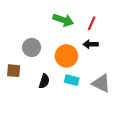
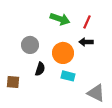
brown square: (14, 71) -> (13, 82), moved
black semicircle: (44, 81) -> (40, 69), moved
gray triangle: (101, 83) -> (96, 93), moved

